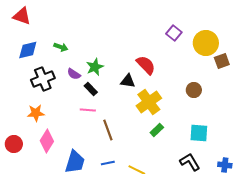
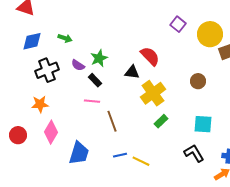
blue line: (108, 163) -> (120, 155), moved

